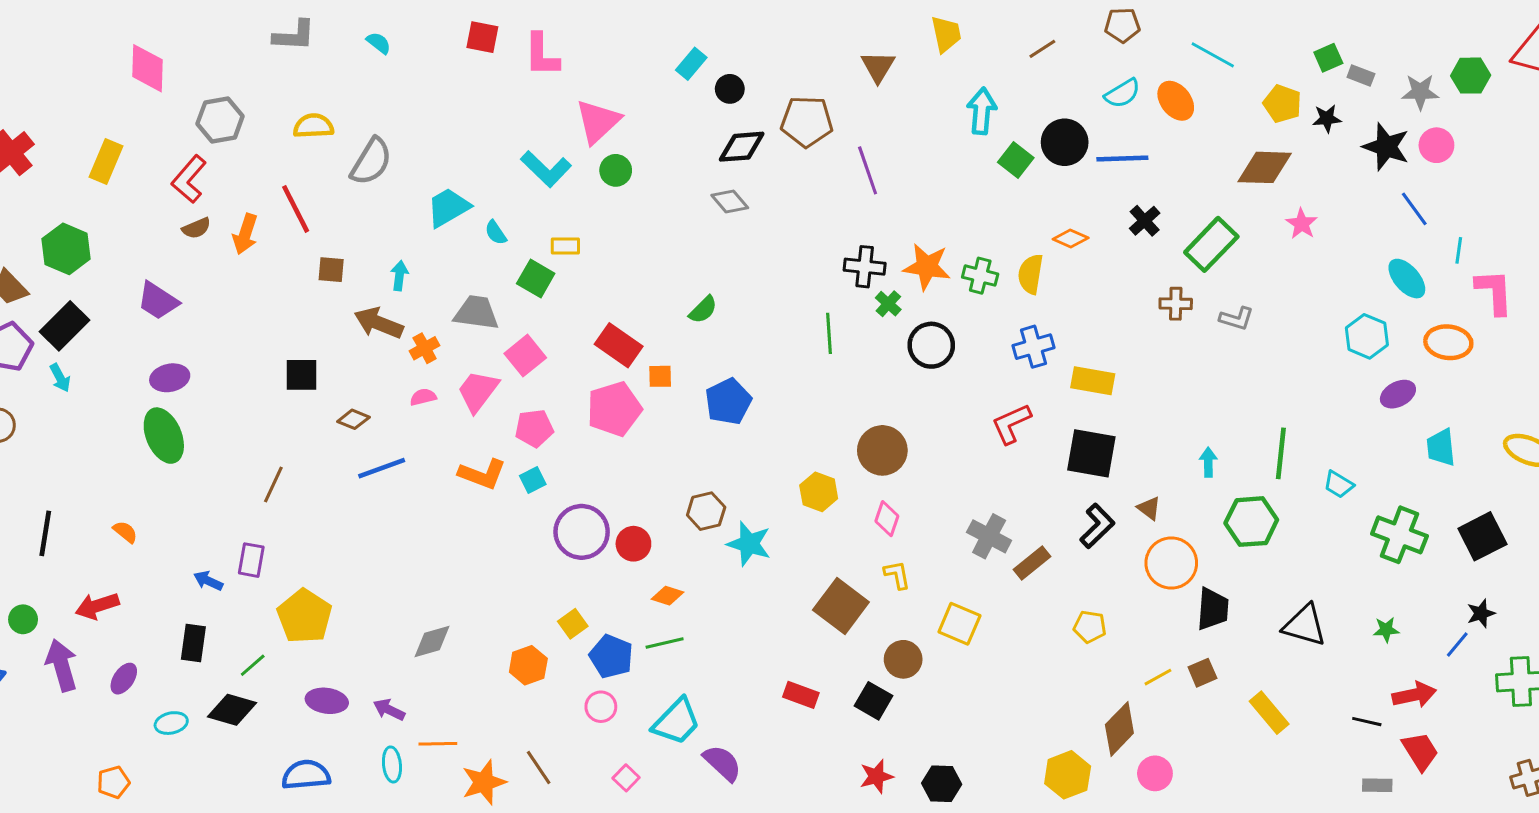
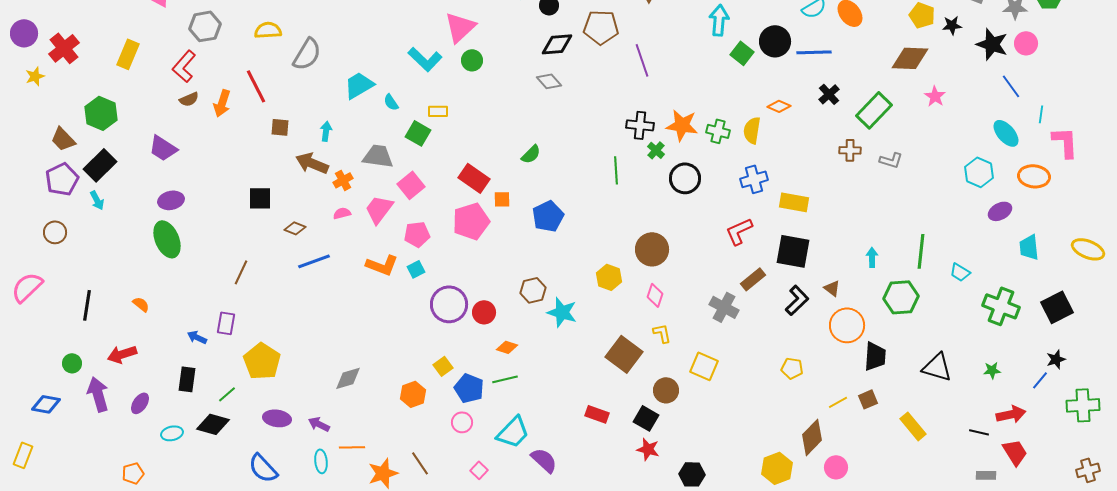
brown rectangle: (1032, 563) -> (753, 279), moved
blue semicircle: (306, 775) -> (263, 468), turned -128
red star: (876, 776) -> (648, 449), moved, turned 30

